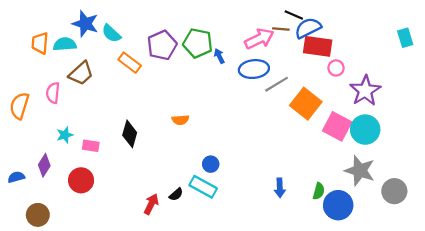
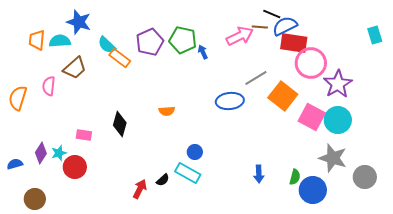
cyan semicircle: (111, 33) -> (107, 45), moved
pink circle: (336, 68) -> (311, 63), size x2.0
blue ellipse: (254, 69) -> (230, 101), moved
cyan star: (65, 135) -> (59, 153), moved

